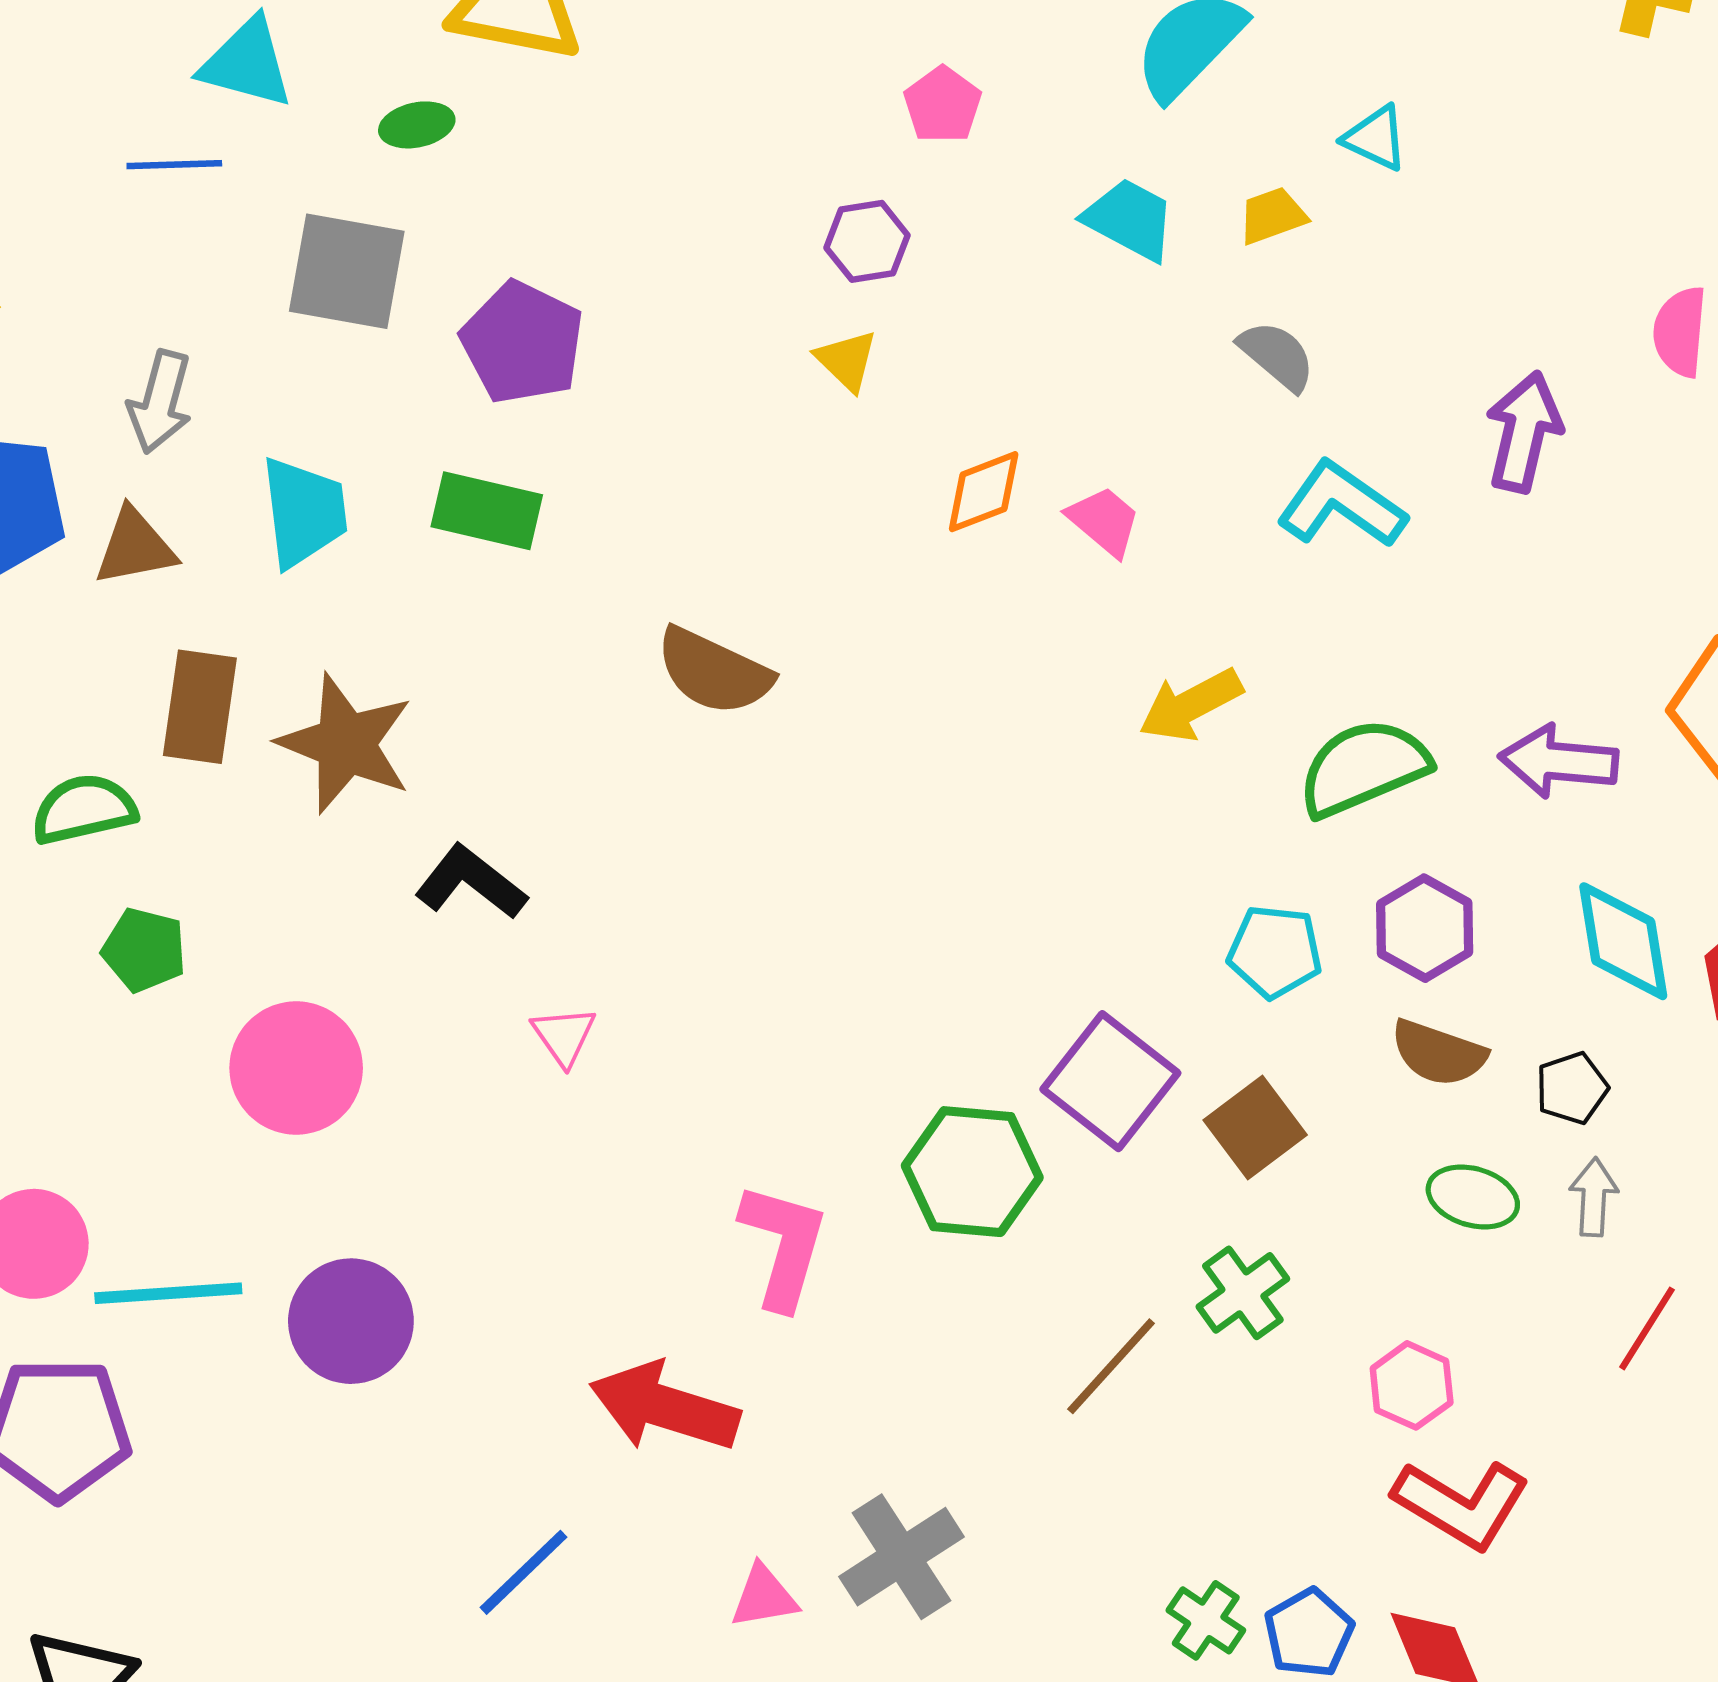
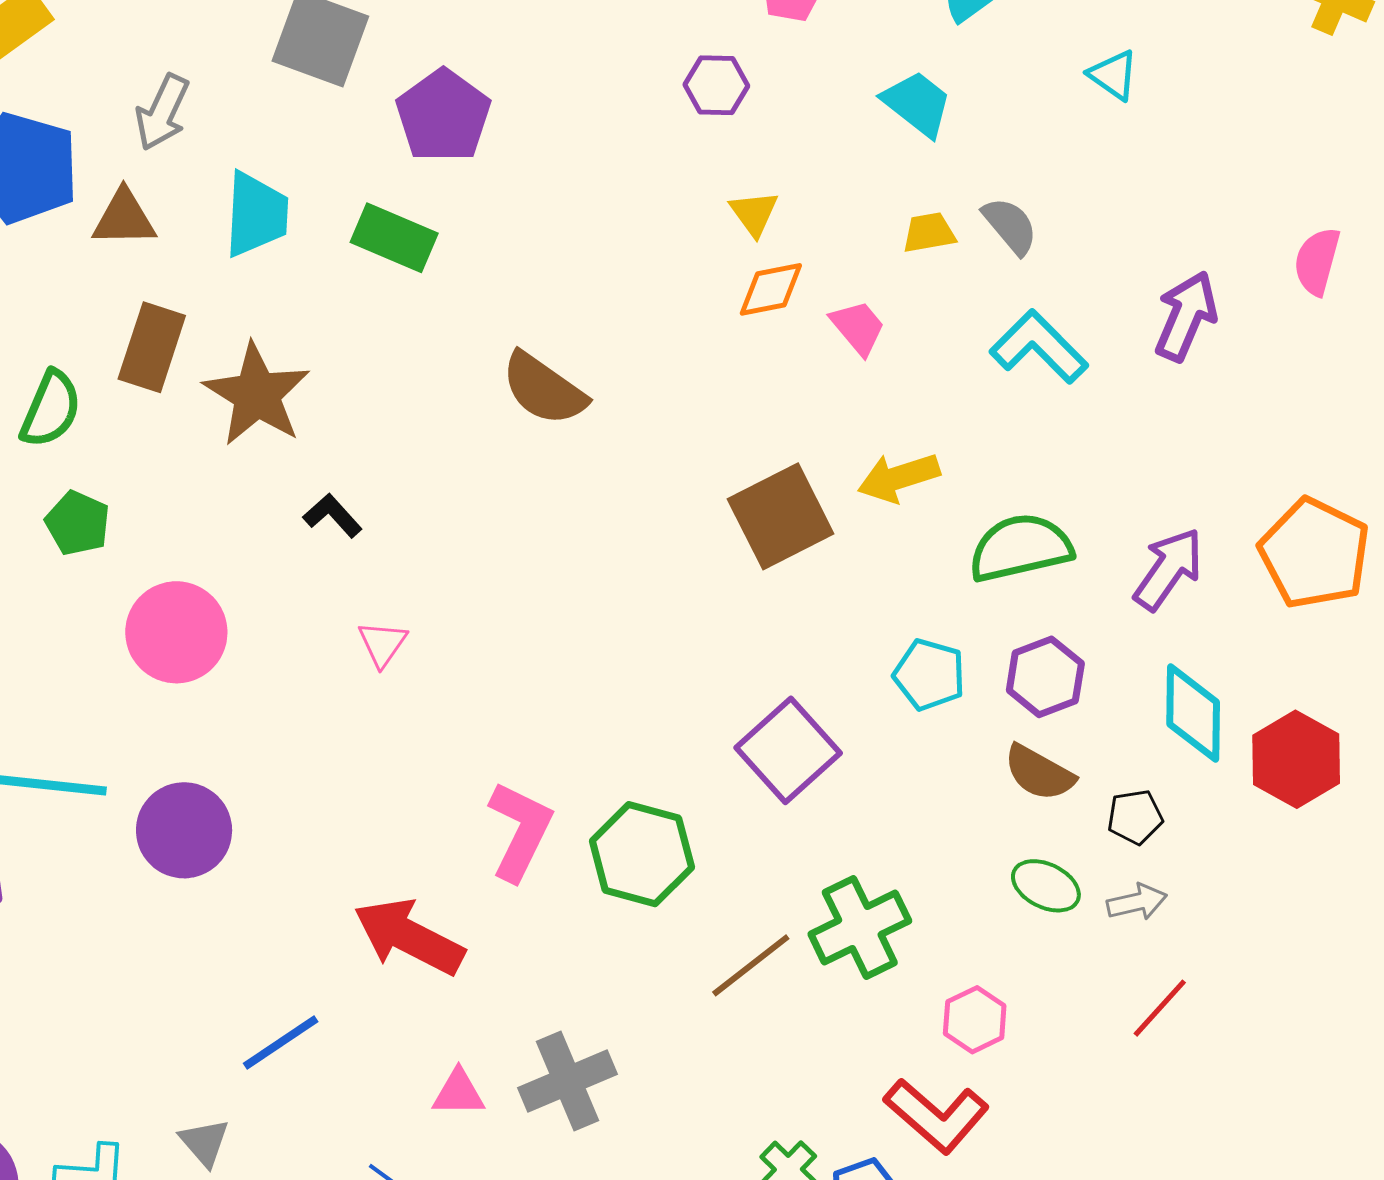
yellow trapezoid: (1272, 216) -> (929, 233), moved
yellow triangle: (847, 360) -> (754, 213), moved
purple arrow: (1559, 761) -> (1168, 569), turned 110
green semicircle: (84, 809) -> (51, 409), turned 116
black L-shape: (471, 882) -> (333, 516), size x0.7
brown square: (1255, 1128) -> (781, 516), moved, size x1.4
green hexagon: (972, 1172) -> (642, 854), moved
gray arrow: (1594, 1197) -> (1137, 902), turned 64
green cross: (1243, 1293) -> (860, 927), size x1.4
red L-shape: (1461, 1504) -> (937, 1116), moved

